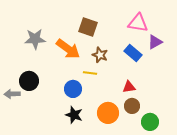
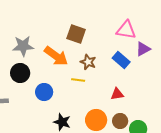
black circle: (29, 81) -> (20, 73), moved
blue circle: (73, 89) -> (44, 92), moved
brown circle: (132, 106) -> (120, 121), moved

